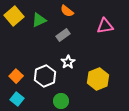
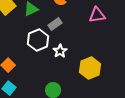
white hexagon: (45, 76) -> (38, 40), moved

